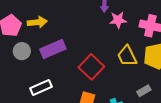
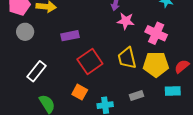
purple rectangle: (53, 49) -> (70, 36), moved, size x0.7
white rectangle: (41, 87) -> (36, 71), turned -40

